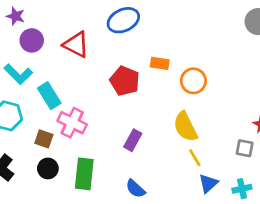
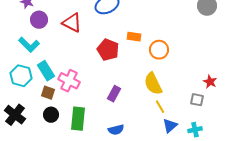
cyan rectangle: (49, 96) -> (46, 71), moved
blue semicircle: (135, 189) -> (116, 130), turned -56

